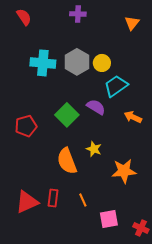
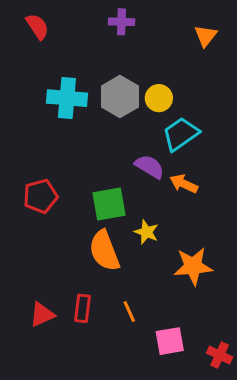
green square: (67, 115) -> (109, 204), moved, turned 35
orange arrow: (133, 117) -> (184, 184), moved
red triangle: (27, 202) -> (42, 315), size x0.7

